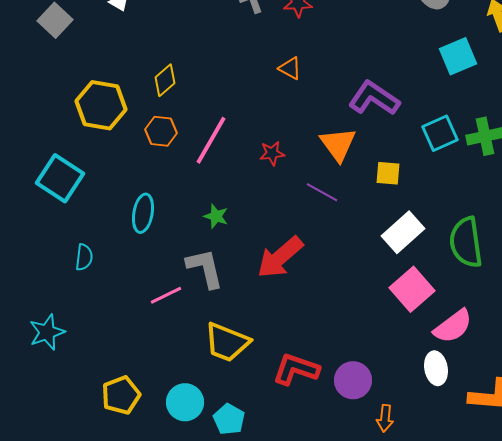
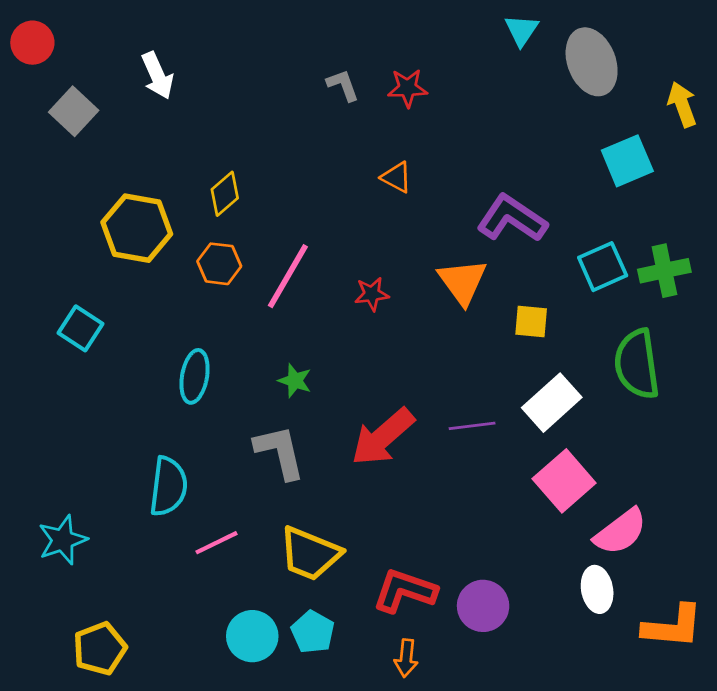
cyan square: (60, 178) -> (80, 328), size x0.7
purple line: (322, 192) -> (472, 426), moved, turned -36
green semicircle: (466, 242) -> (637, 364), moved
cyan semicircle: (84, 257) -> (168, 486), moved, size x1.6
pink line: (166, 295) -> (217, 543), moved
yellow pentagon: (121, 395) -> (100, 648), moved
orange arrow: (385, 418) -> (406, 658), moved
cyan pentagon: (229, 419) -> (313, 632), moved

